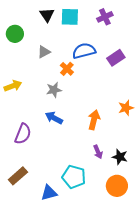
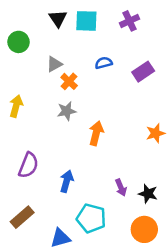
blue semicircle: (84, 51) -> (104, 63), size x0.6
orange cross: (67, 69) -> (69, 81), moved
yellow arrow: (13, 86) -> (16, 106), turned -54
blue arrow: (54, 118) -> (67, 181), moved, turned 78
orange arrow: (94, 120) -> (96, 133), moved

